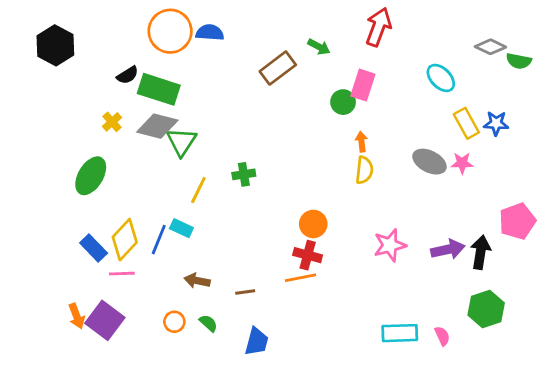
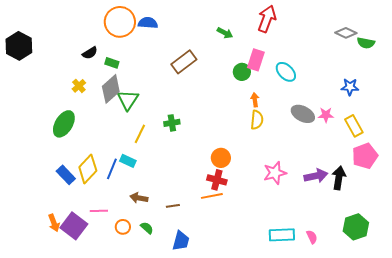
black hexagon: (55, 45) -> (19, 46), moved
brown rectangle: (278, 68) -> (184, 62), moved
cyan ellipse: (441, 78) -> (286, 72), moved
green rectangle: (159, 89) -> (112, 63), size x0.5
yellow rectangle: (466, 123) -> (354, 126), moved
gray diamond: (157, 126) -> (111, 89), turned -56
pink line: (122, 274) -> (99, 211), moved
green hexagon: (486, 309) -> (356, 227), moved

